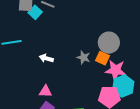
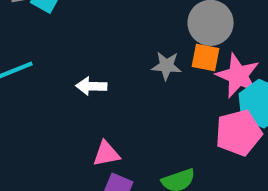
pink star: (116, 70) -> (238, 76), turned 30

